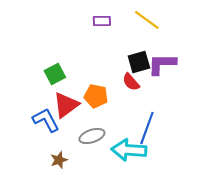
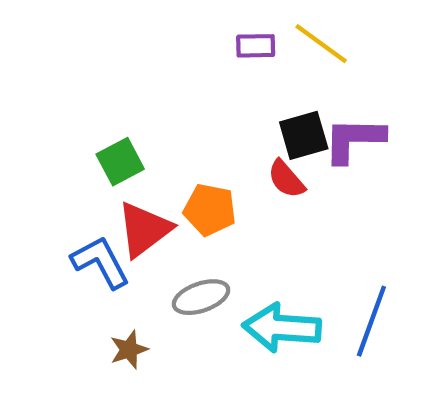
purple rectangle: (102, 21) -> (256, 46), moved
blue line: (147, 128) -> (371, 321), moved

